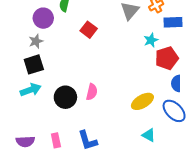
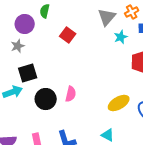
cyan star: (151, 40) -> (121, 37), moved
black square: (34, 64) -> (28, 73), moved
cyan triangle: (149, 135) -> (108, 135), moved

